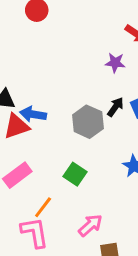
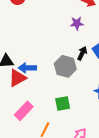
green square: (75, 174) -> (63, 103), turned -35

